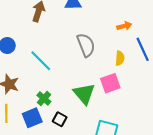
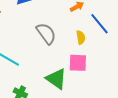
pink square: (110, 83) -> (78, 63), turned 36

